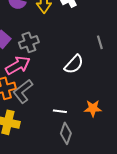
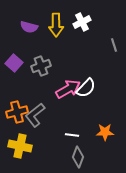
gray line: (100, 42) -> (114, 45), moved
pink arrow: (18, 65) -> (68, 89), moved

